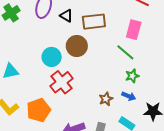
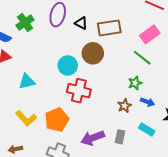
pink rectangle: (134, 30) -> (150, 34), turned 42
green star: (132, 76) -> (135, 83), moved
red cross: (62, 82) -> (79, 91), turned -35

